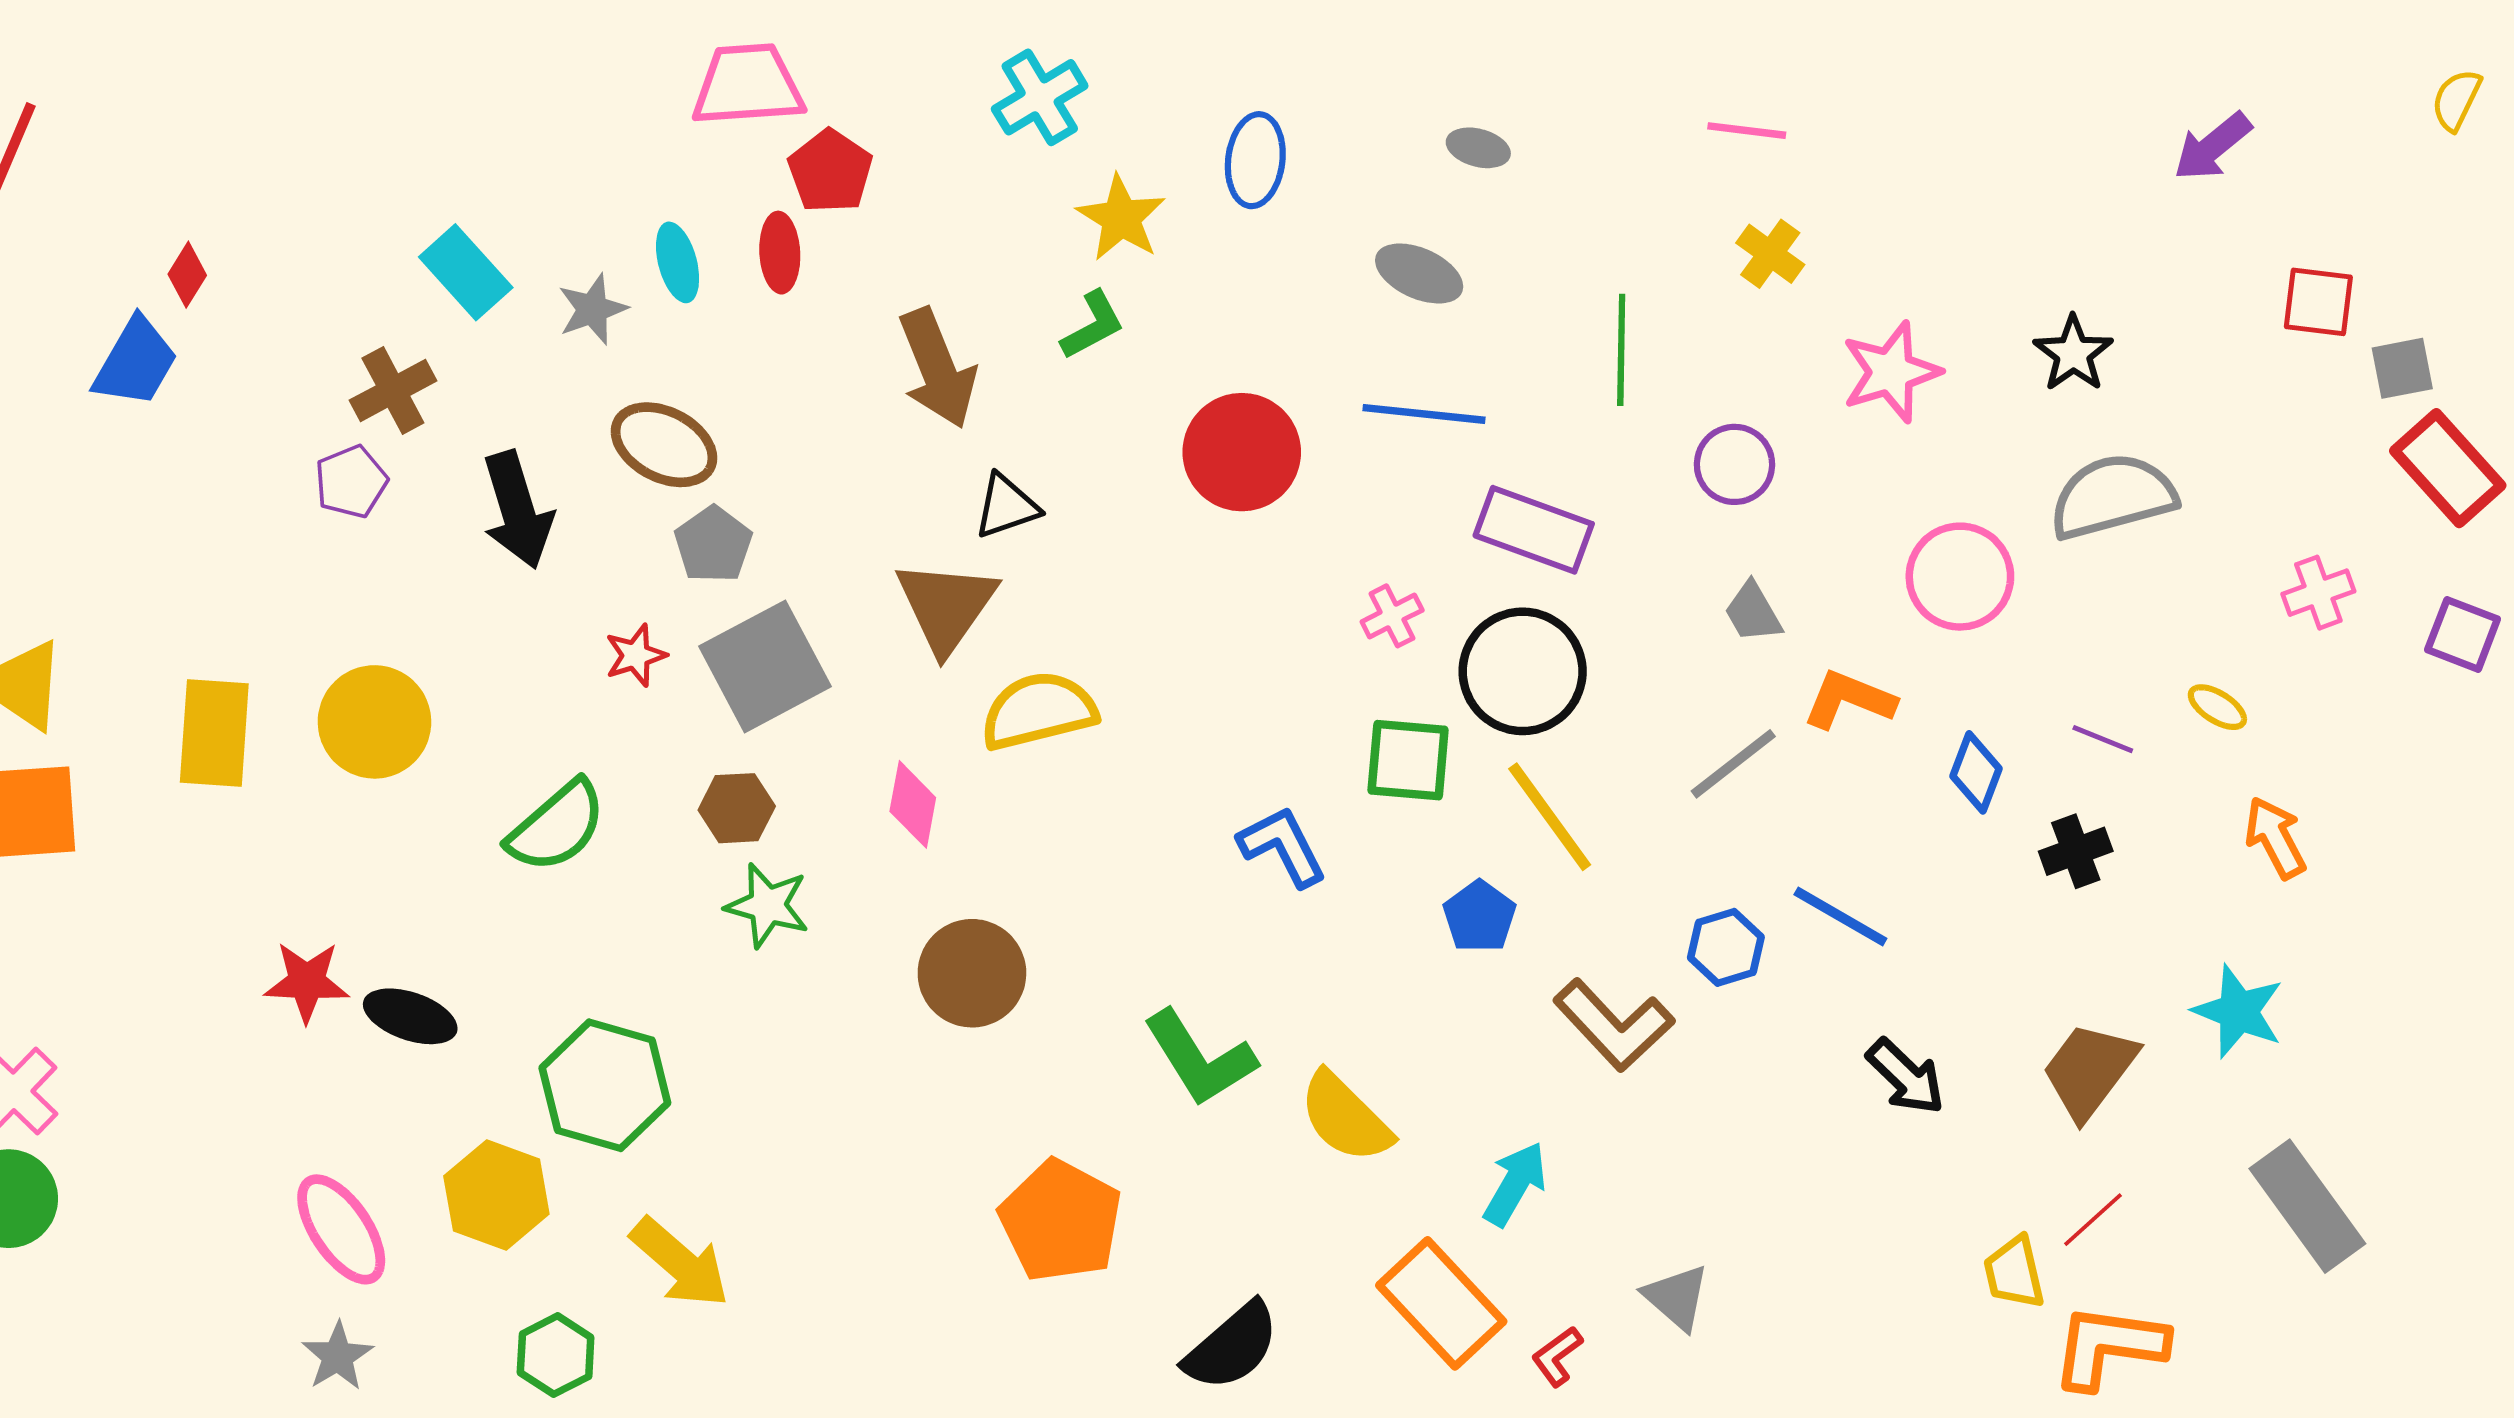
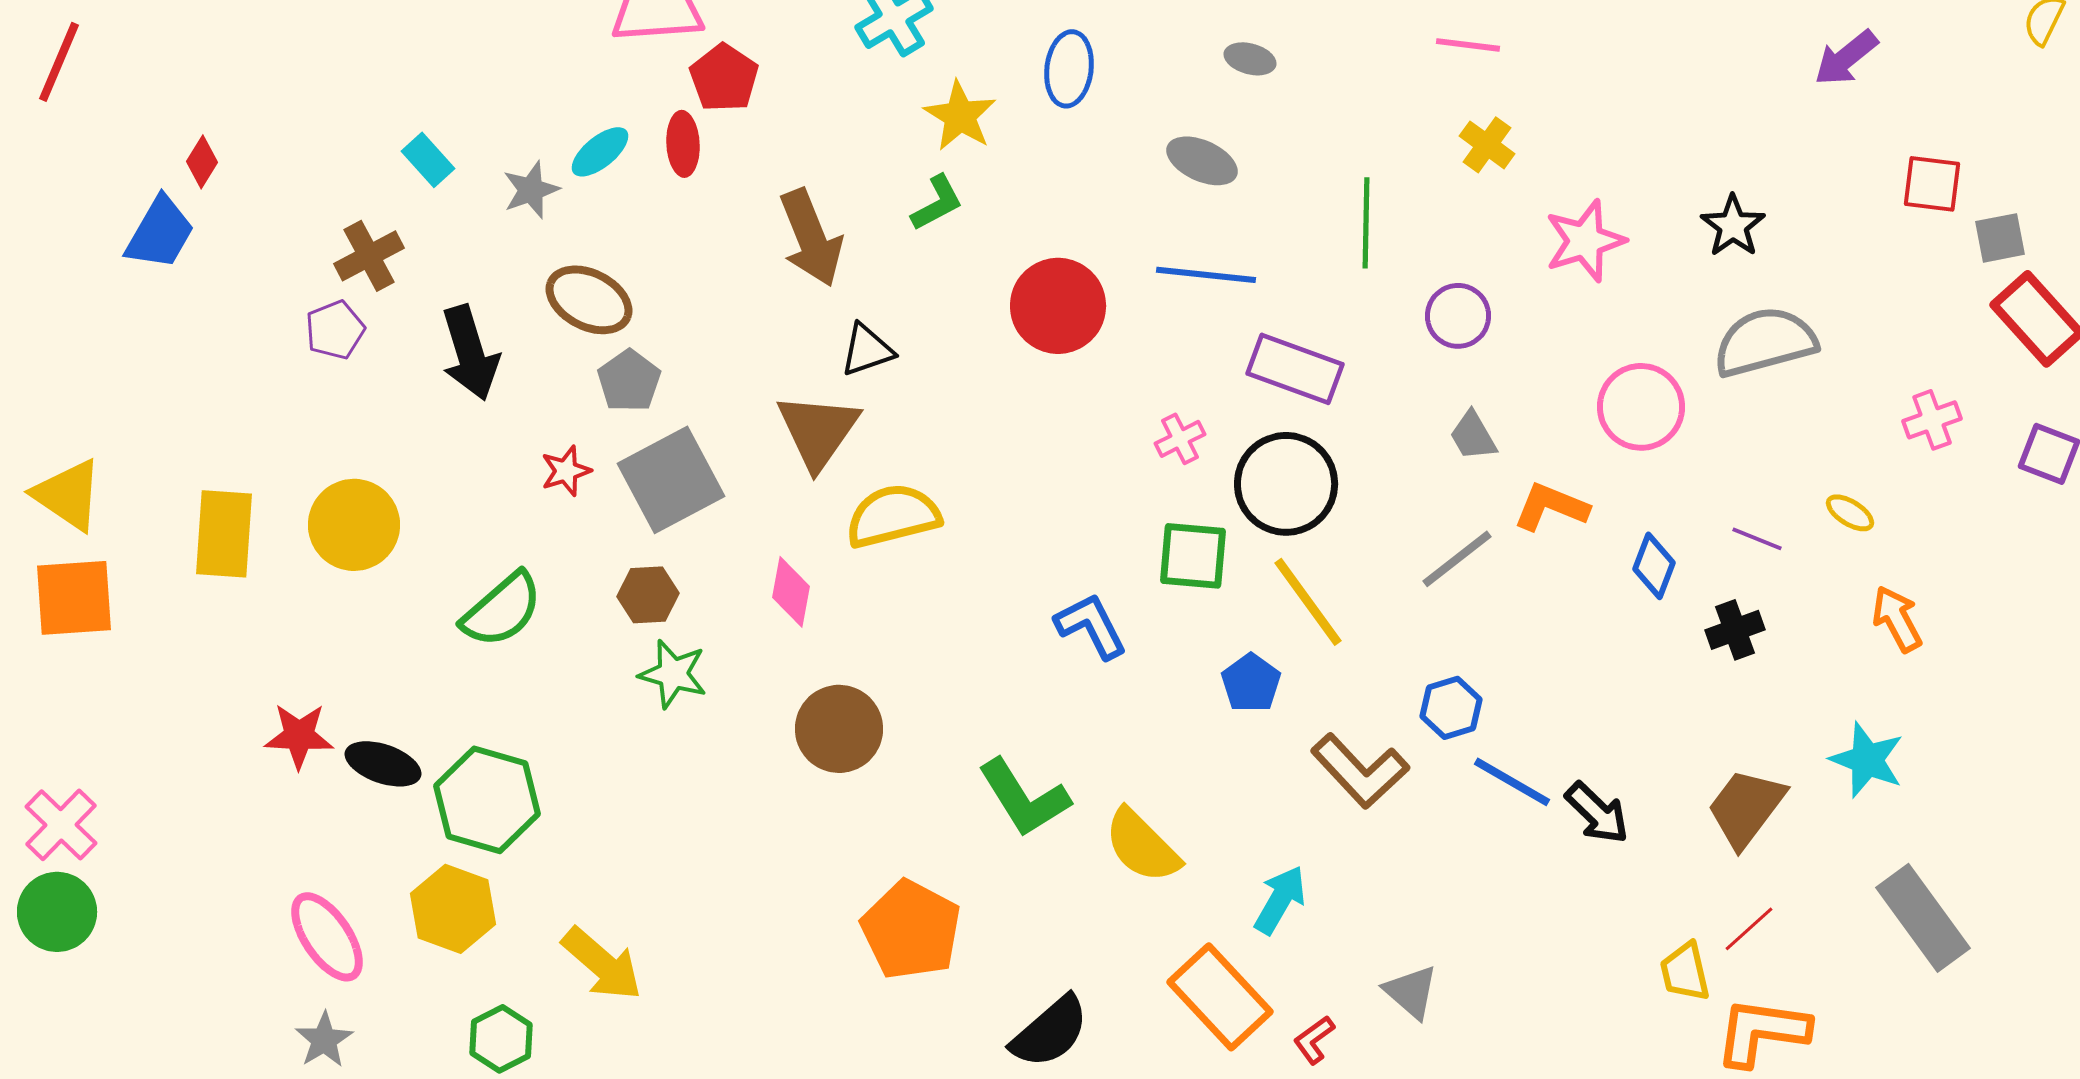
cyan ellipse: (678, 262) -> (600, 152), turned 66
cyan rectangle: (466, 272) -> (428, 160), size x0.7
blue line: (1840, 917) -> (1512, 782), moved
green hexagon: (605, 1085) -> (487, 800), moved

